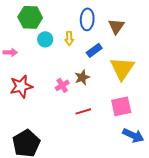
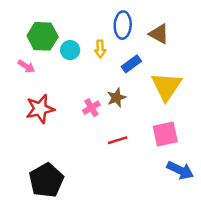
green hexagon: (30, 17) -> (43, 36), moved
brown triangle: (116, 26) -> (159, 34), turned -36
pink arrow: (10, 52) -> (26, 66), turned 32

